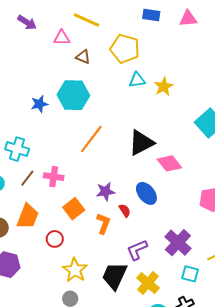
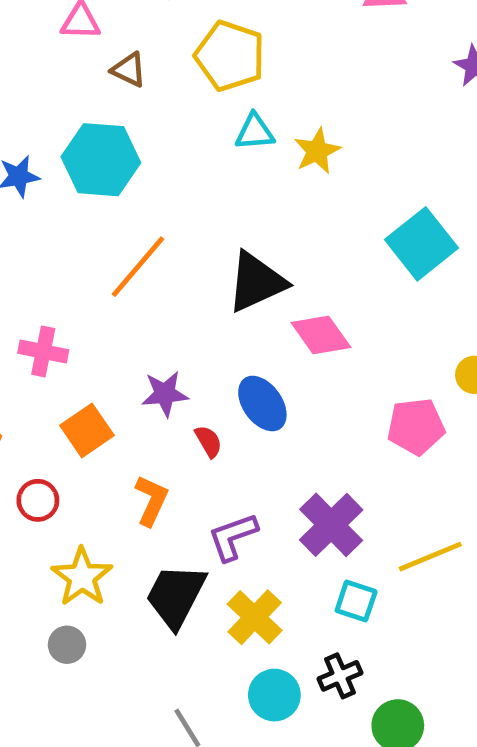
orange L-shape: (103, 223) -> (151, 500), moved

